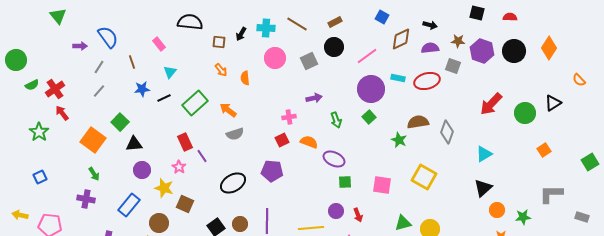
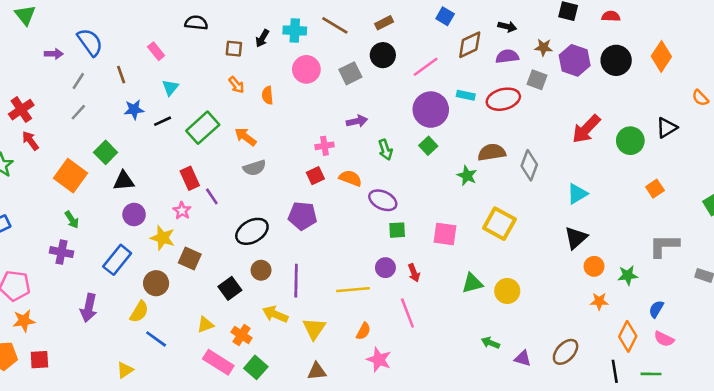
black semicircle: (190, 22) -> (196, 23), size x0.7
brown circle: (240, 224) -> (261, 270), moved

